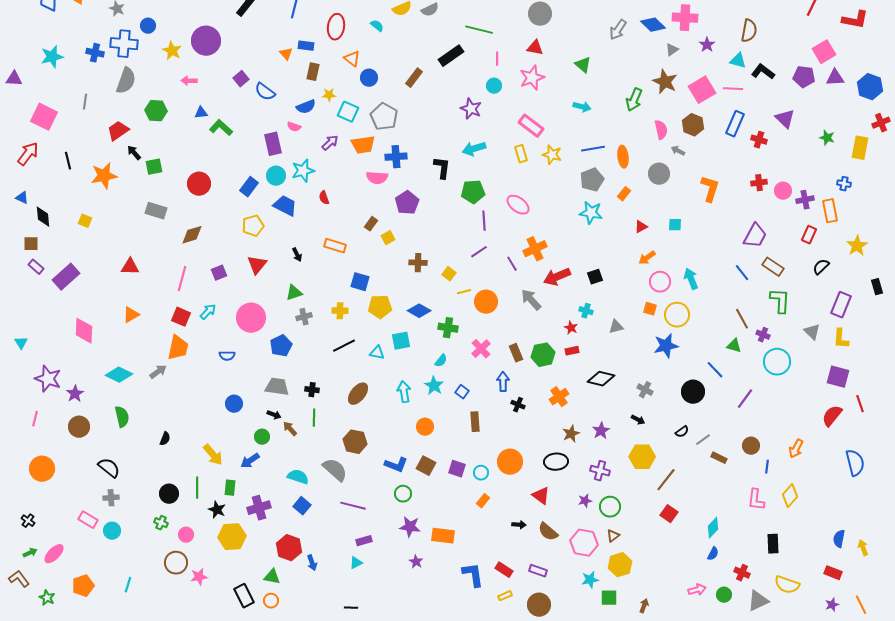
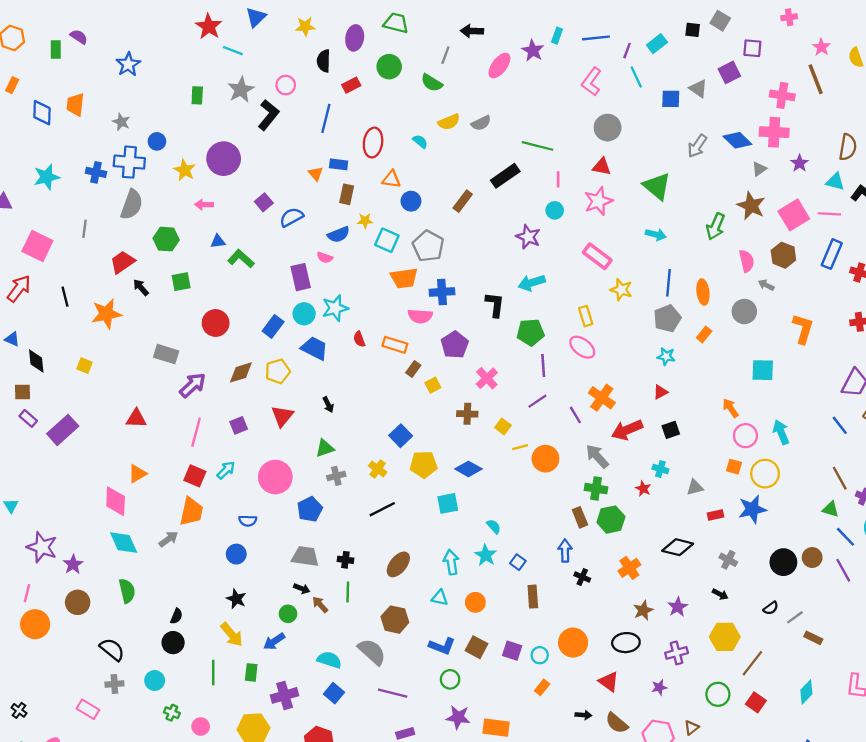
orange triangle: (352, 59) -> (391, 179), turned -30
green triangle: (583, 65) -> (657, 186), size x1.5
blue semicircle: (265, 92) -> (291, 217), turned 115
purple arrow: (330, 143) -> (193, 385), moved, size x1.4
blue line: (593, 149) -> (668, 283), turned -75
yellow rectangle: (521, 154) -> (586, 316), moved
green square: (154, 167) -> (181, 282), moved
cyan star: (591, 213) -> (666, 356), size x0.7
cyan square: (675, 225) -> (763, 370), size x1.5
red triangle: (641, 227) -> (660, 392), moved
brown diamond: (192, 235) -> (241, 372), moved
orange rectangle: (335, 246) -> (395, 345), moved
orange cross: (535, 249) -> (602, 398), turned -30
orange arrow: (647, 258) -> (731, 408), turned 90
blue square: (360, 282) -> (401, 436), turned 30
yellow cross: (340, 311) -> (378, 469), turned 35
green cross: (448, 328) -> (596, 489), moved
pink diamond: (84, 331) -> (116, 501), moved
pink cross: (481, 349) -> (487, 378), moved
red rectangle: (572, 351) -> (716, 515), moved
cyan triangle: (377, 353) -> (440, 598), moved
cyan semicircle: (441, 361) -> (494, 526), turned -80
blue line: (715, 370) -> (845, 537), moved
cyan diamond: (119, 375) -> (124, 543), turned 40
purple line: (745, 399) -> (843, 570), turned -65
blue circle: (234, 404) -> (236, 554), moved
brown circle: (751, 446) -> (812, 558), moved
orange circle: (42, 469) -> (35, 624), moved
purple cross: (600, 471) -> (677, 653), turned -30
black circle: (169, 494) -> (173, 643), moved
green circle: (610, 507) -> (718, 694), moved
black star: (217, 510) -> (236, 599), moved
cyan diamond: (713, 528) -> (806, 692), moved
cyan circle: (112, 531) -> (155, 681), moved

